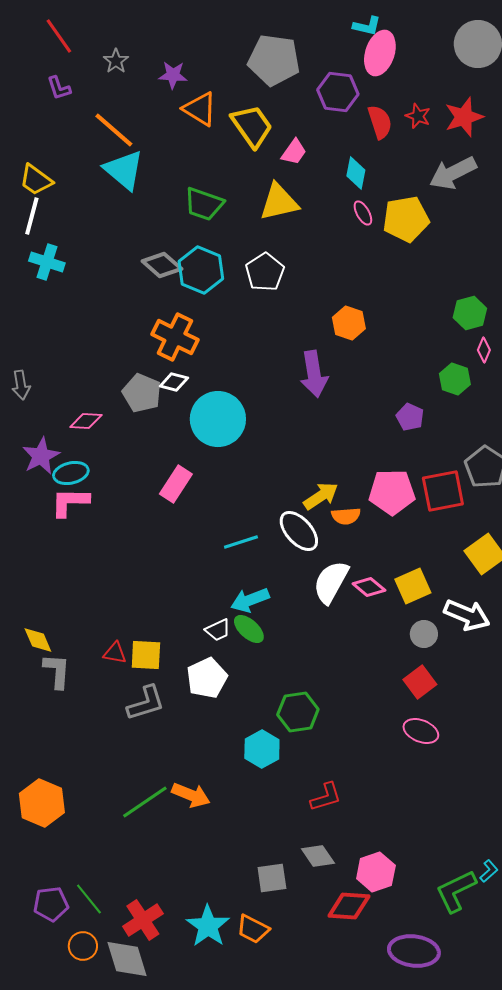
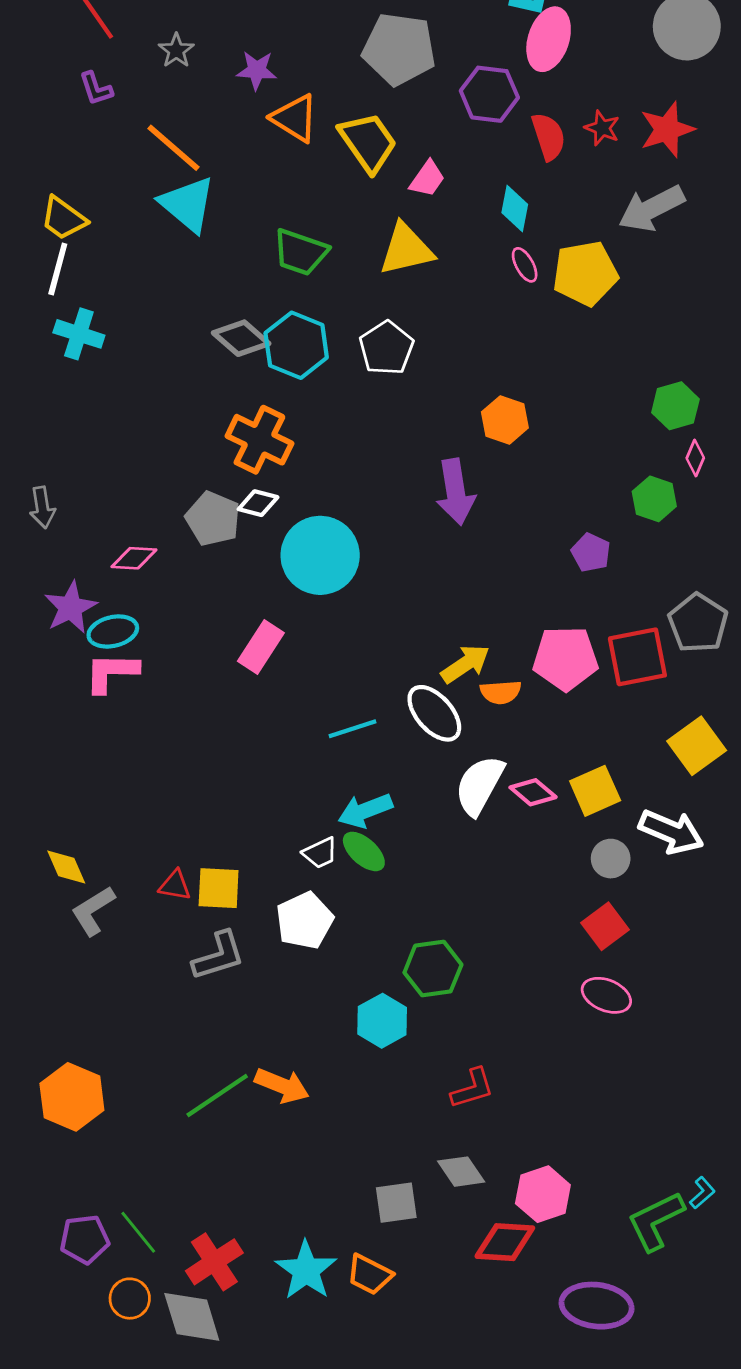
gray L-shape: (57, 671) -> (93, 911), turned -126

